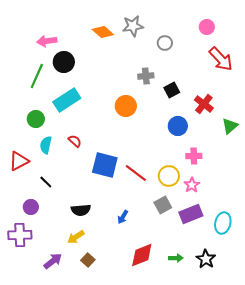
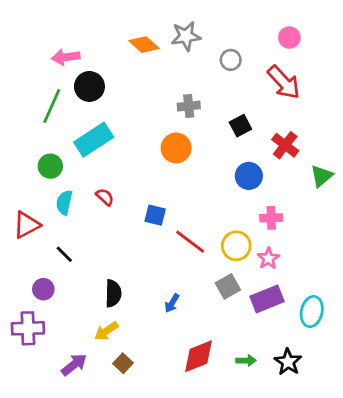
red arrow: (221, 59) -> (284, 82), moved
gray cross: (146, 76) -> (189, 106), moved
blue square: (105, 165) -> (155, 215), moved, size x0.6
black semicircle: (81, 210) -> (113, 293), turned -84

